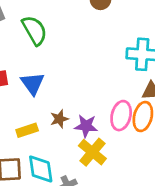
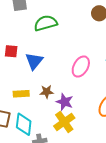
green semicircle: (34, 30) -> (46, 23), turned -90
pink ellipse: (121, 116) -> (81, 67), moved

